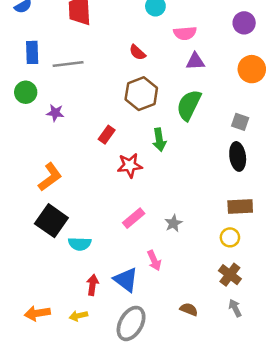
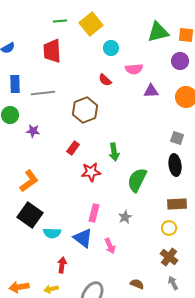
red semicircle: (137, 52) -> (105, 80), moved
purple triangle: (195, 61) -> (151, 91), moved
brown hexagon: (141, 94) -> (85, 110), moved
green semicircle: (189, 105) -> (137, 180), moved
pink rectangle: (134, 218) -> (94, 213), turned -36
blue triangle: (126, 280) -> (83, 238), moved

